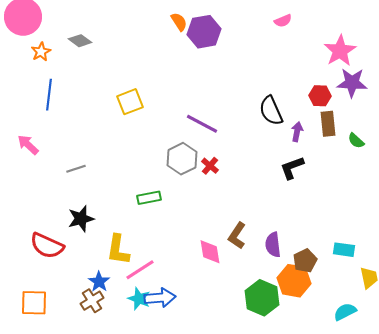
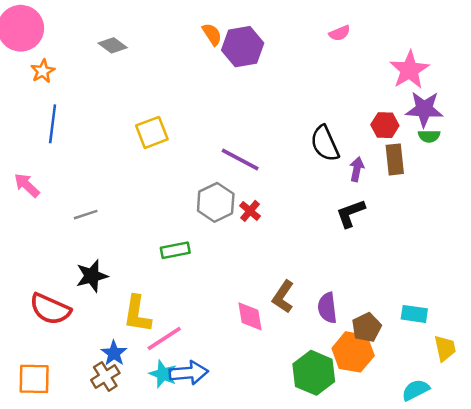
gray diamond: (80, 41) -> (113, 45), moved
green semicircle: (356, 141) -> (429, 136), moved, turned -42

